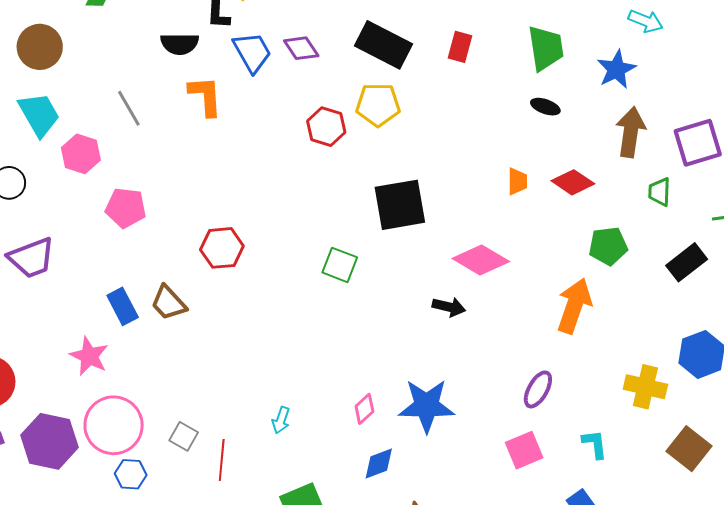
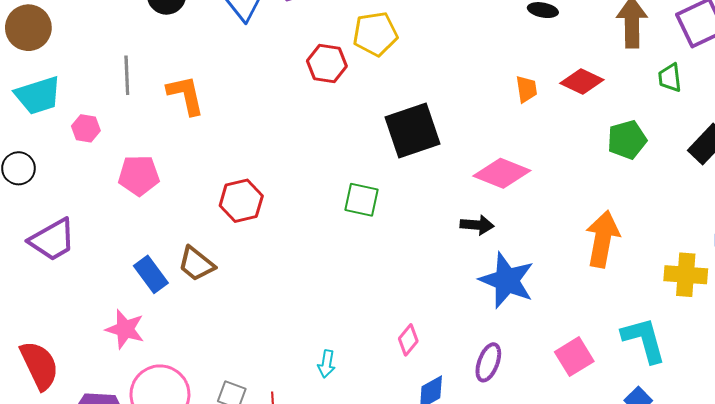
orange L-shape: (205, 96) -> (186, 95), moved
gray line: (129, 108) -> (127, 75), turned 36
cyan trapezoid: (39, 114) -> (38, 95), turned 111
pink hexagon: (81, 154) -> (86, 128), size x0.7
orange arrow: (574, 306) -> (603, 239), moved
purple ellipse: (538, 389) -> (488, 362), moved
blue star: (426, 406) -> (507, 280), moved, turned 30
cyan L-shape: (595, 444) -> (644, 340), size x1.6

